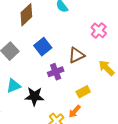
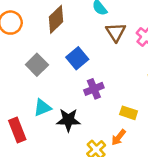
brown triangle: (76, 55) -> (116, 32), moved, turned -36
yellow rectangle: (83, 92) -> (129, 113), turned 48

